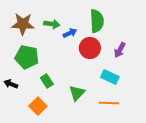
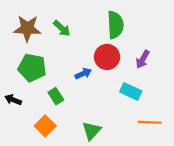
green arrow: (52, 24) -> (62, 28), turned 35
blue arrow: (70, 33) -> (83, 74), moved
green triangle: (77, 93) -> (92, 131), moved
orange line: (109, 103) -> (150, 122), moved

